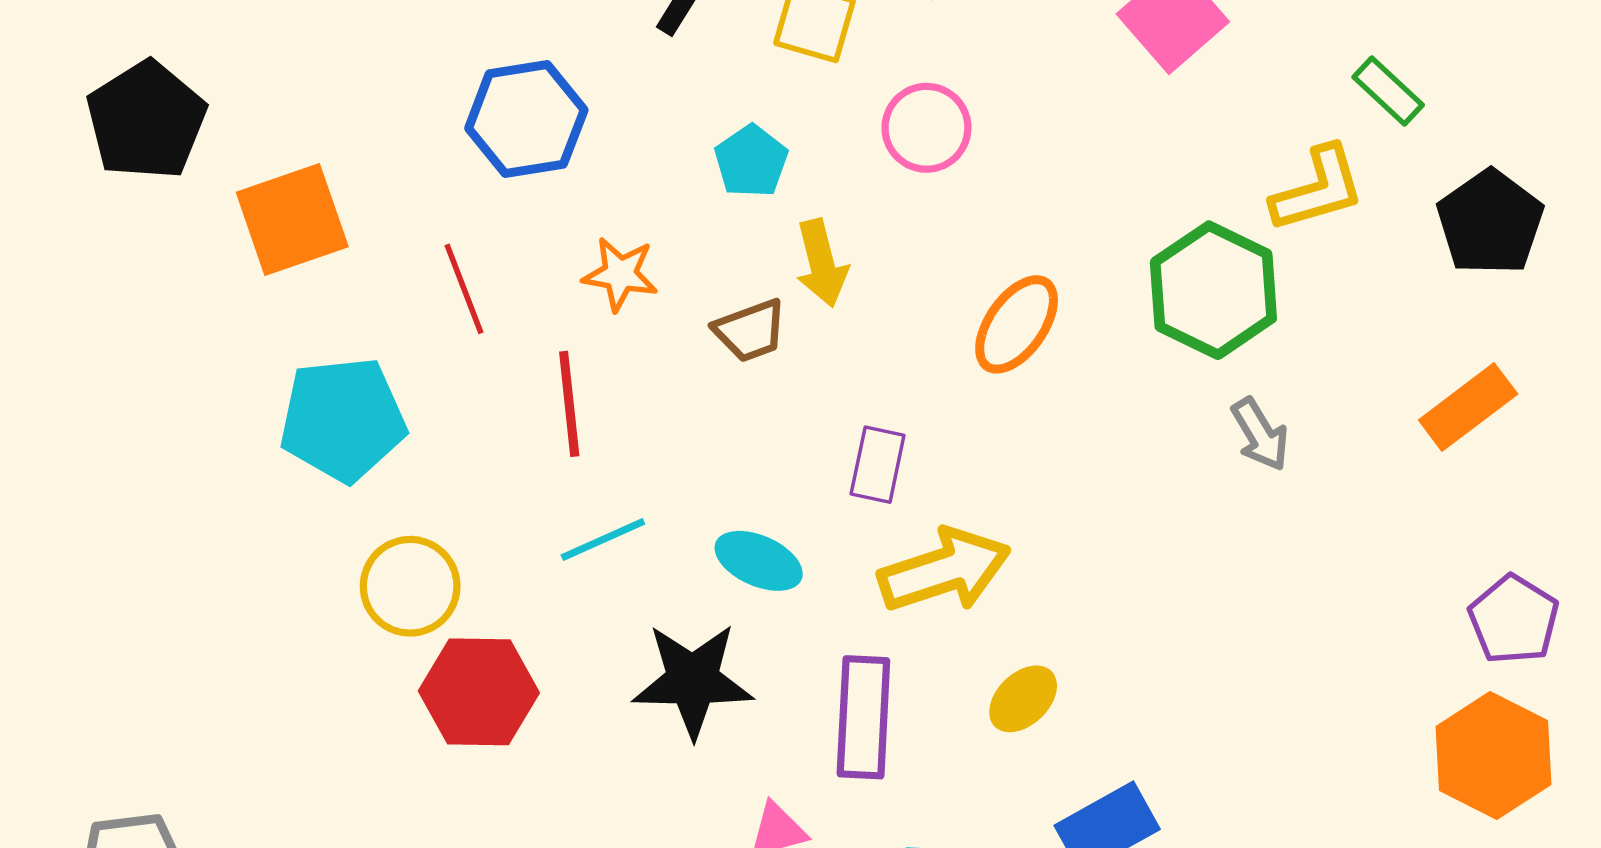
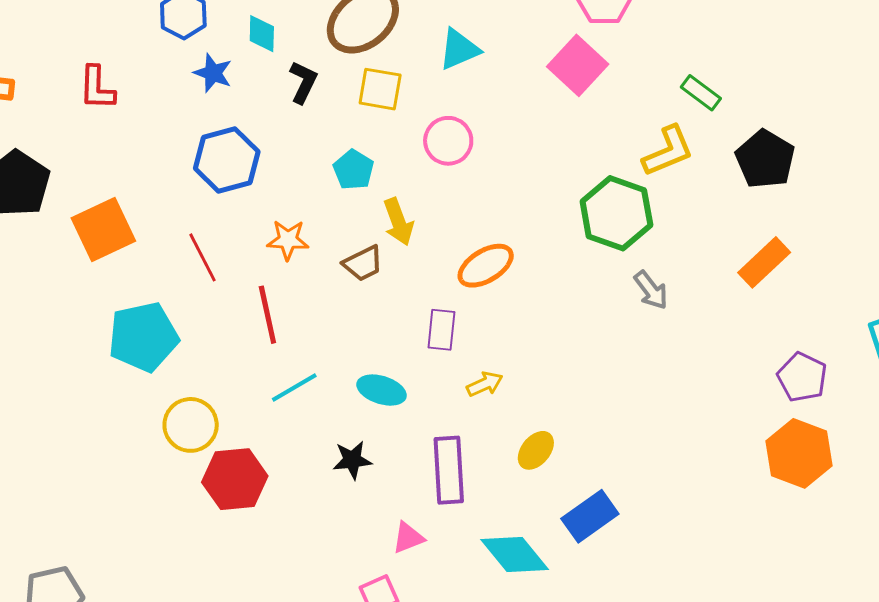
orange ellipse: (1017, 324) -> (486, 266), moved, turned 30
yellow arrow: (945, 570) -> (485, 384), size x0.5
black star: (693, 680) -> (352, 460), size x0.6

